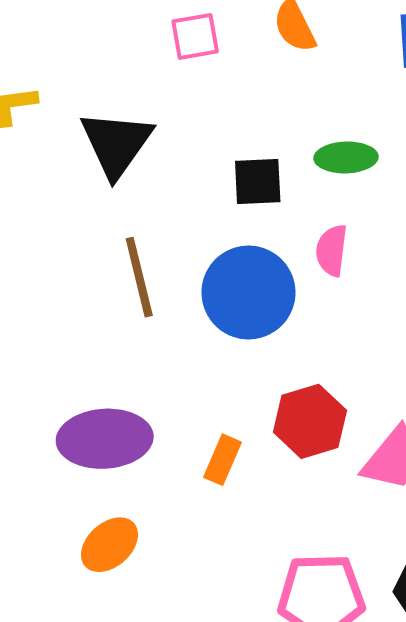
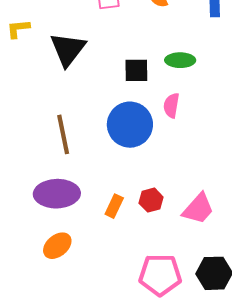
brown line: (139, 277) -> (63, 134), moved
red hexagon: (310, 421) -> (151, 200), moved, size x0.7

